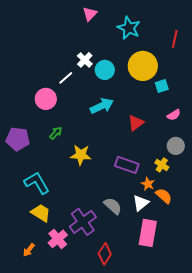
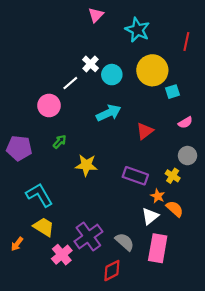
gray semicircle: (113, 206) -> (125, 242), moved
orange arrow: (29, 250) -> (17, 244), moved
red diamond: (105, 254) -> (112, 271), turned 30

